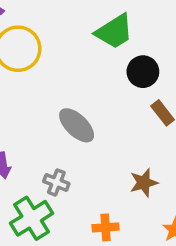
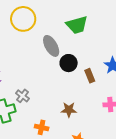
black circle: (143, 72) -> (69, 63), moved
gray ellipse: (77, 125) -> (51, 46), moved

